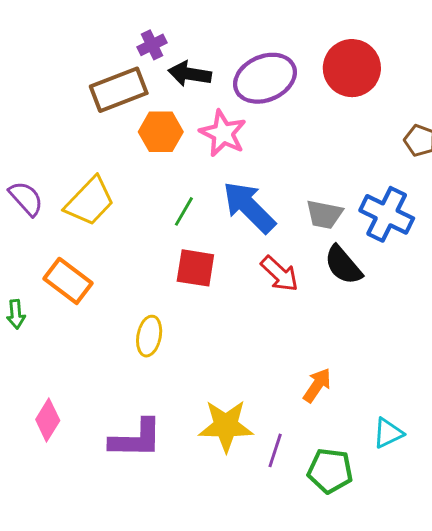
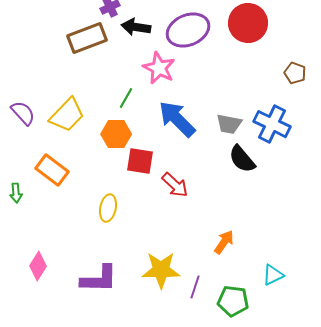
orange hexagon: (161, 132) -> (116, 134), moved
green line: (184, 211) -> (126, 98), moved
red arrow: (279, 274) -> (175, 185), moved

